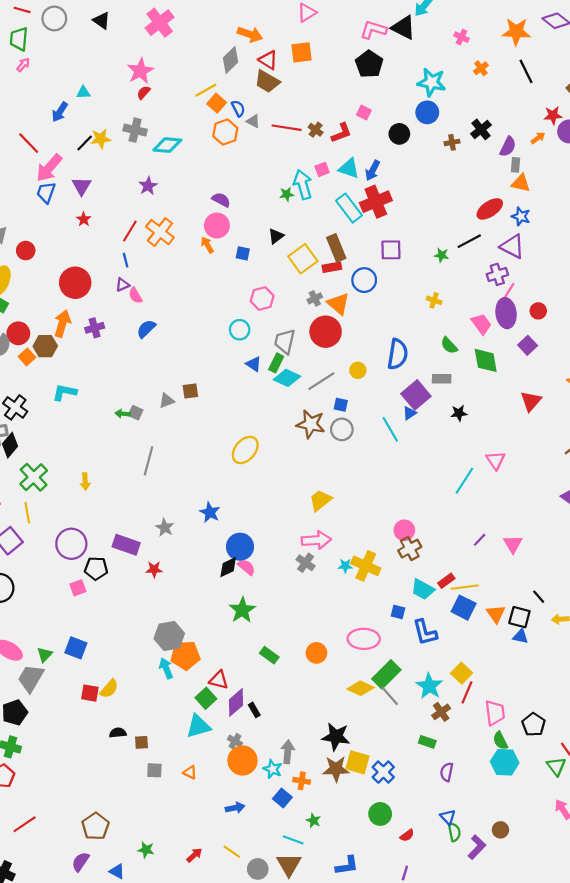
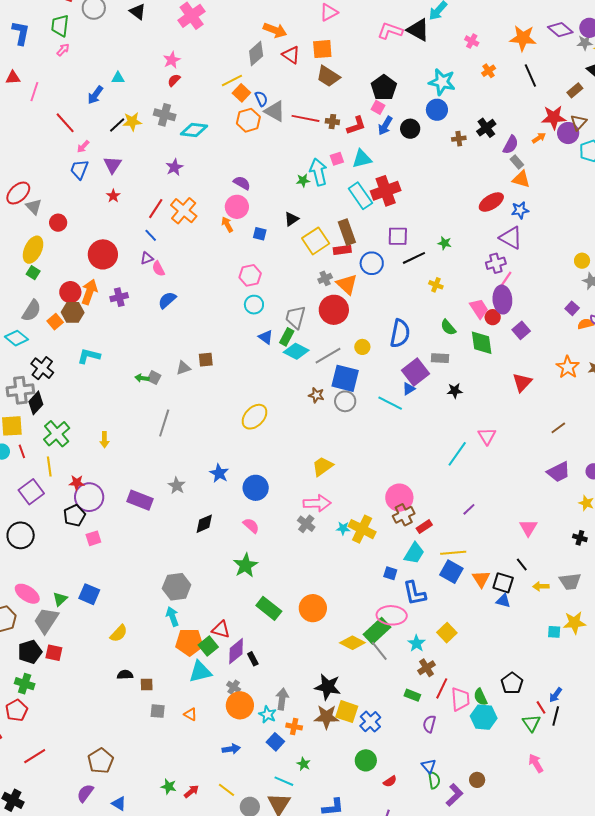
black pentagon: (369, 64) -> (384, 88), moved
pink star: (140, 71) -> (172, 60), size x0.7
brown trapezoid: (267, 81) -> (328, 76), moved
red star: (553, 115) -> (554, 117), size x1.4
gray triangle: (253, 121) -> (275, 111), size x1.6
brown cross: (316, 130) -> (332, 122), turned -32
gray rectangle: (515, 165) -> (517, 162), turned -48
pink arrow: (49, 168) -> (83, 147), size x0.5
cyan triangle: (349, 168) -> (362, 159), turned -35
blue arrow: (373, 170) -> (385, 126), moved
blue star: (521, 216) -> (520, 210), turned -30
black line: (469, 241) -> (414, 258), moved
blue line: (126, 260) -> (151, 235), turned -32
pink hexagon: (262, 298) -> (250, 275), moved
red circle: (538, 311) -> (493, 317), moved
red circle: (18, 333) -> (70, 292), moved
blue square: (341, 405) -> (345, 378), size x2.0
brown star: (311, 424) -> (316, 395), size x0.6
cyan line: (390, 429) -> (390, 403), turned -35
pink circle: (404, 530) -> (399, 498), size x1.4
pink triangle: (513, 544) -> (528, 528), moved
blue circle: (240, 547) -> (256, 488), moved
black diamond: (228, 567) -> (204, 524), moved
black pentagon: (96, 568) -> (74, 516), moved, turned -30
red star: (154, 569) -> (77, 483), moved
red rectangle: (446, 581) -> (424, 527), moved
cyan trapezoid: (423, 589) -> (414, 553), turned -90
pink ellipse: (364, 639) -> (392, 615), moved
orange circle: (316, 653) -> (313, 608), size x1.4
orange pentagon: (185, 655) -> (189, 642), moved
green rectangle: (269, 655) -> (269, 608), size x1.4
cyan star: (429, 686) -> (417, 643), size x0.7
red line: (467, 692) -> (442, 688), moved
red square: (90, 693) -> (54, 653), moved
pink trapezoid: (495, 713) -> (460, 699), moved
green star: (146, 850) -> (169, 787), moved

